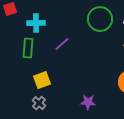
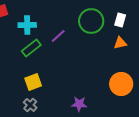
purple line: (62, 44) -> (58, 36), moved
green rectangle: (28, 48) -> (31, 48), moved, turned 48

